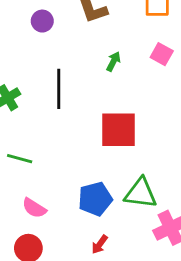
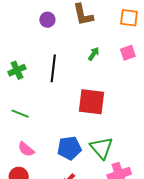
pink square: (162, 54) -> (128, 53), turned 35
green triangle: (141, 193) -> (101, 148), turned 35

